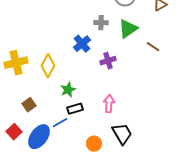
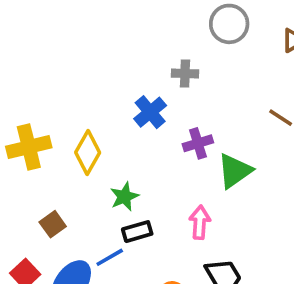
green triangle: (128, 29) -> (235, 171), moved

